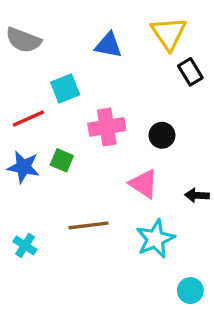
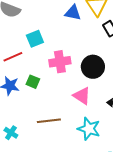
blue triangle: (109, 45) -> (73, 13), moved
black circle: (162, 135) -> (93, 67), size x1.5
cyan star: (155, 239) -> (89, 129), turned -30

